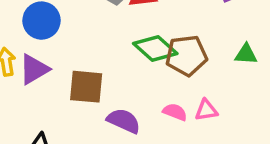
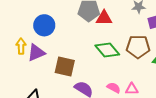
brown pentagon: (186, 56) -> (138, 47), moved

